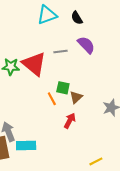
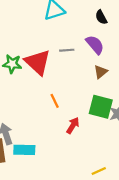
black semicircle: (77, 18) -> (101, 17), moved
green square: (63, 88) -> (101, 107), moved, size x1.6
brown triangle: (76, 97) -> (101, 72), moved

